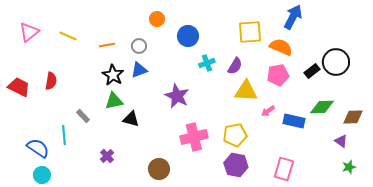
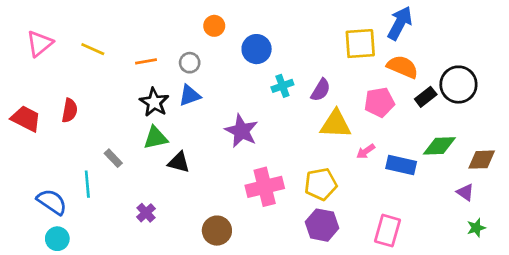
yellow square: (250, 32) -> (360, 44), moved
orange semicircle: (281, 47) -> (403, 67), moved

